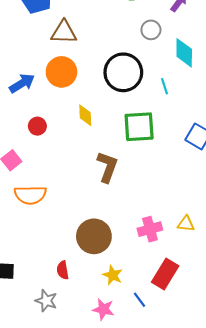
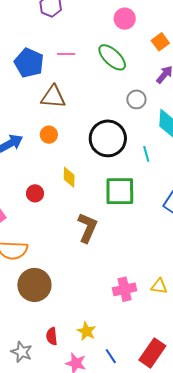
orange circle: (61, 72) -> (49, 135), size x0.6
red circle: (37, 126) -> (35, 193), moved
brown circle: (94, 236) -> (34, 285), moved
red semicircle: (63, 270) -> (52, 336), moved
red rectangle: (165, 274) -> (152, 353), moved

